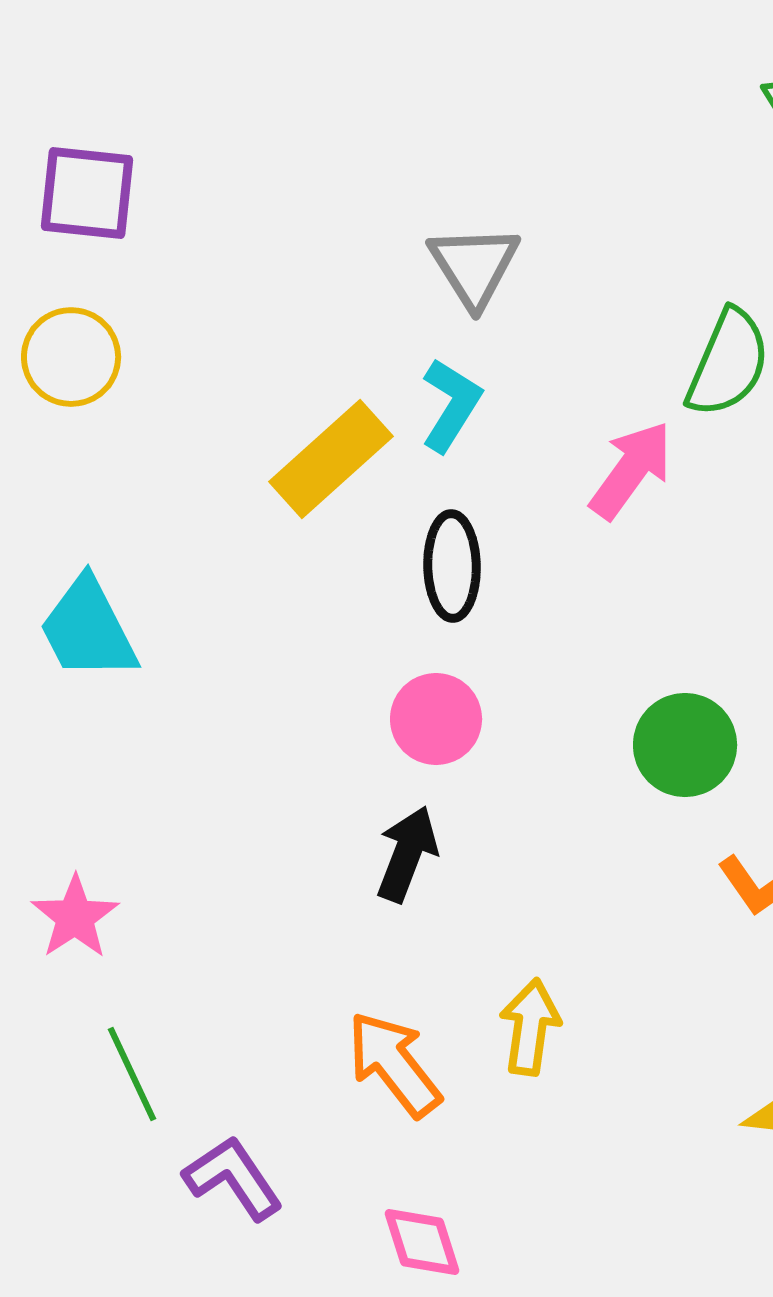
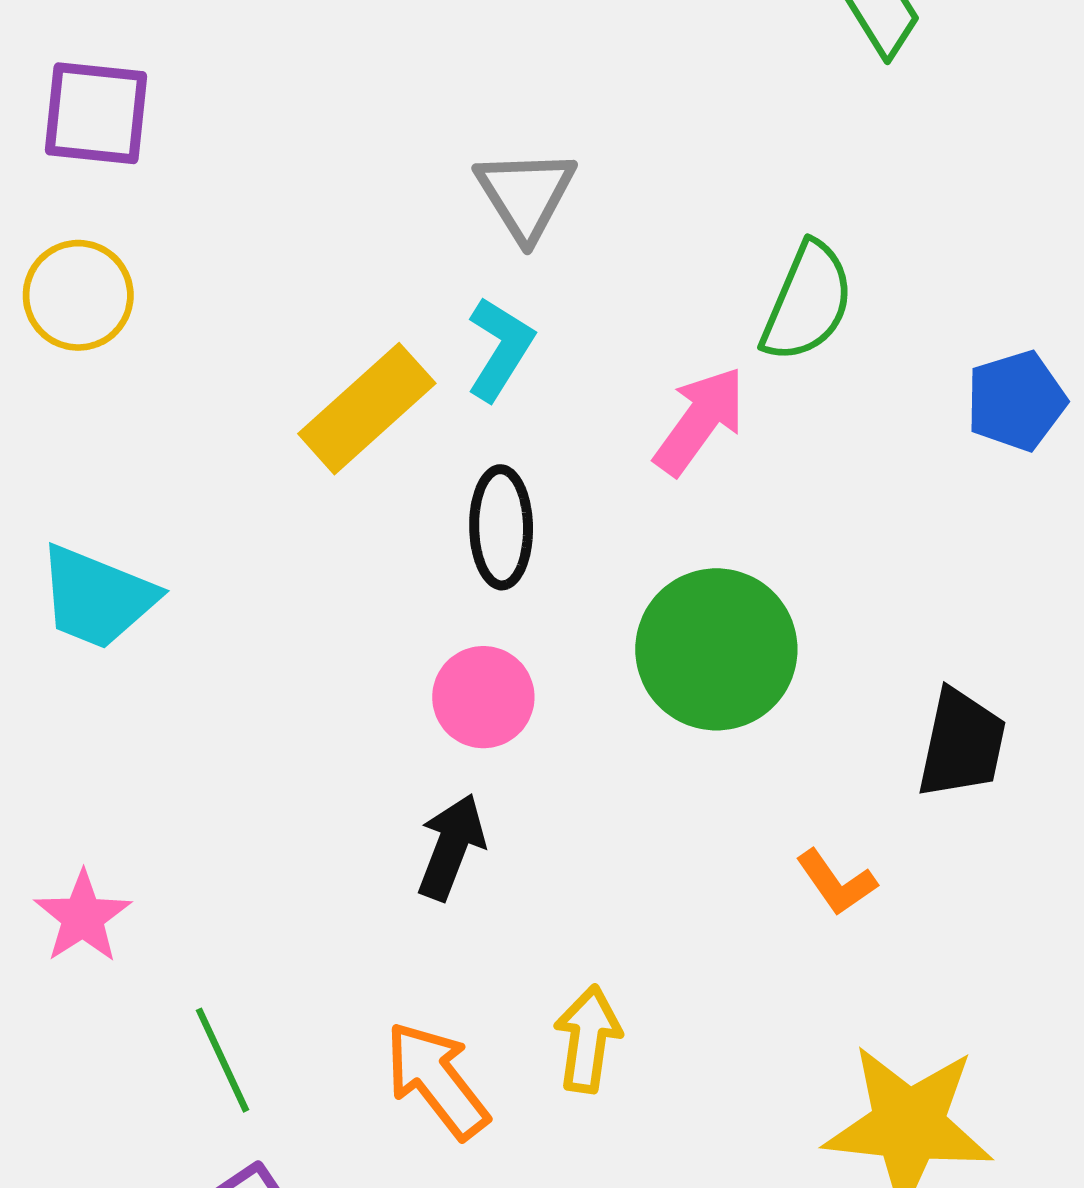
cyan trapezoid: (88, 629) -> (97, 597), turned -41
green circle: (685, 745) -> (716, 649), moved, size x1.4
green line: (132, 1074) -> (223, 1060), moved

